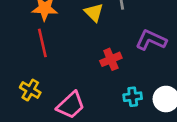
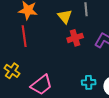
red cross: (111, 59) -> (75, 38), moved

